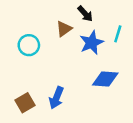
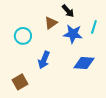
blue star: (92, 43) -> (73, 34), turned 30
blue arrow: (56, 98) -> (44, 60), moved

